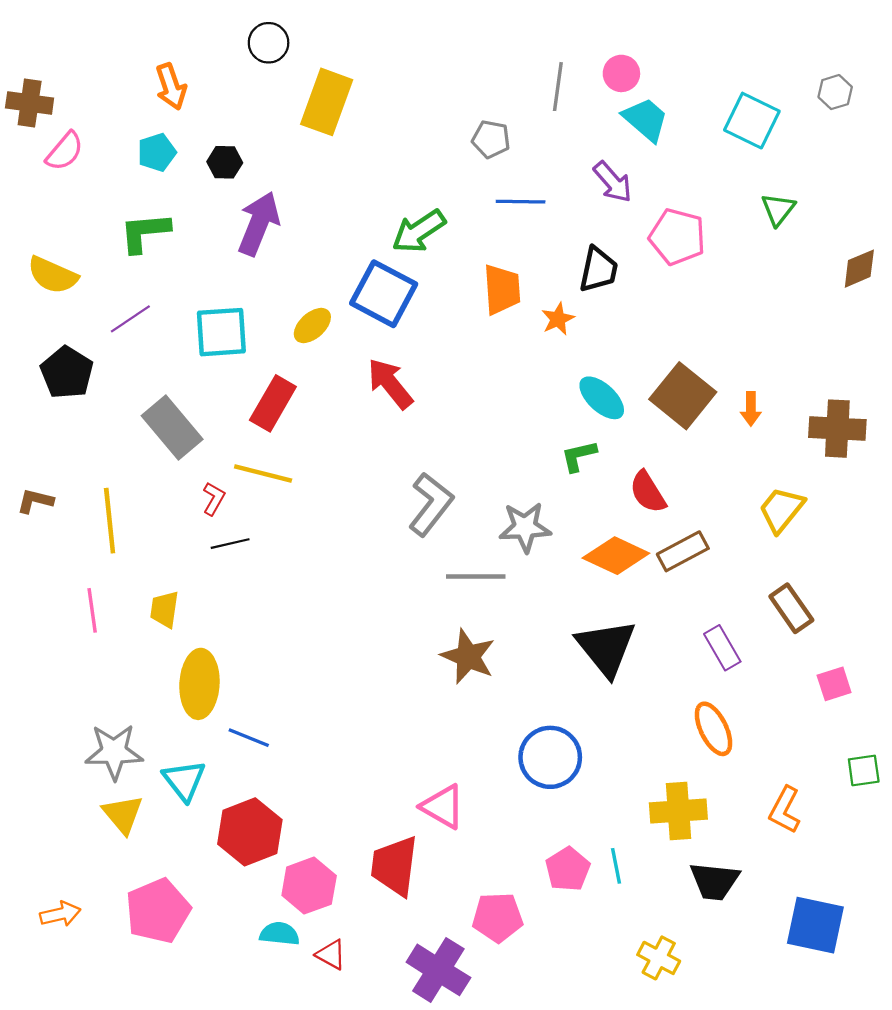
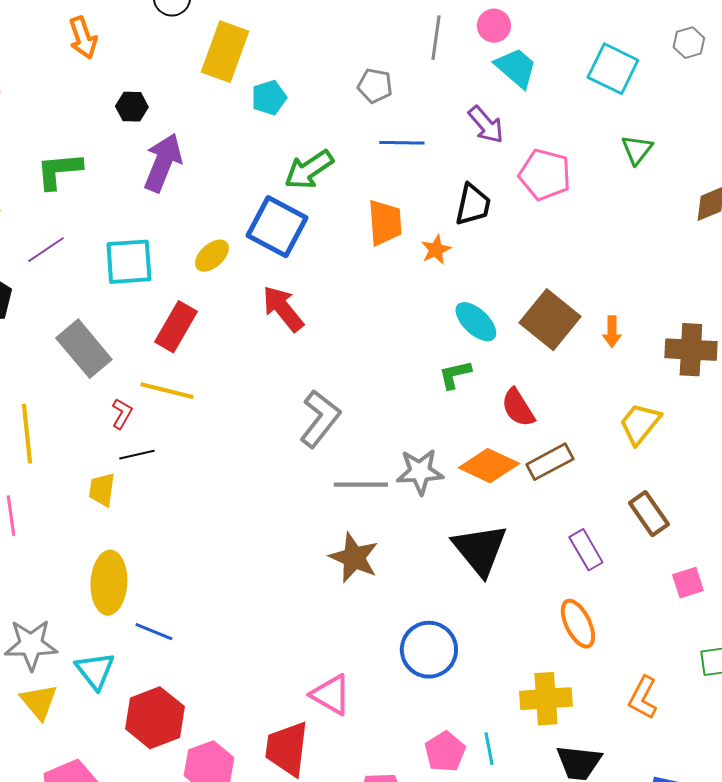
cyan pentagon: (157, 152) -> (269, 98), moved
gray star: (525, 527) -> (420, 472), moved
yellow trapezoid: (164, 609) -> (102, 490), moved

